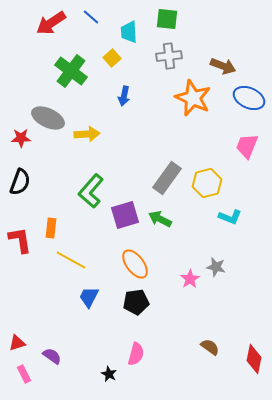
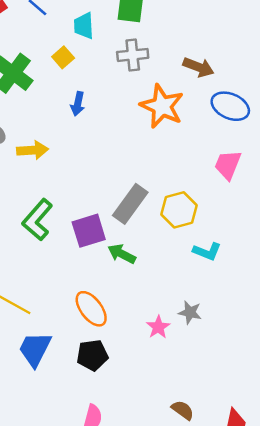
purple square: (125, 215) -> (89, 231), moved
blue trapezoid: (89, 297) -> (35, 349), size x1.4

